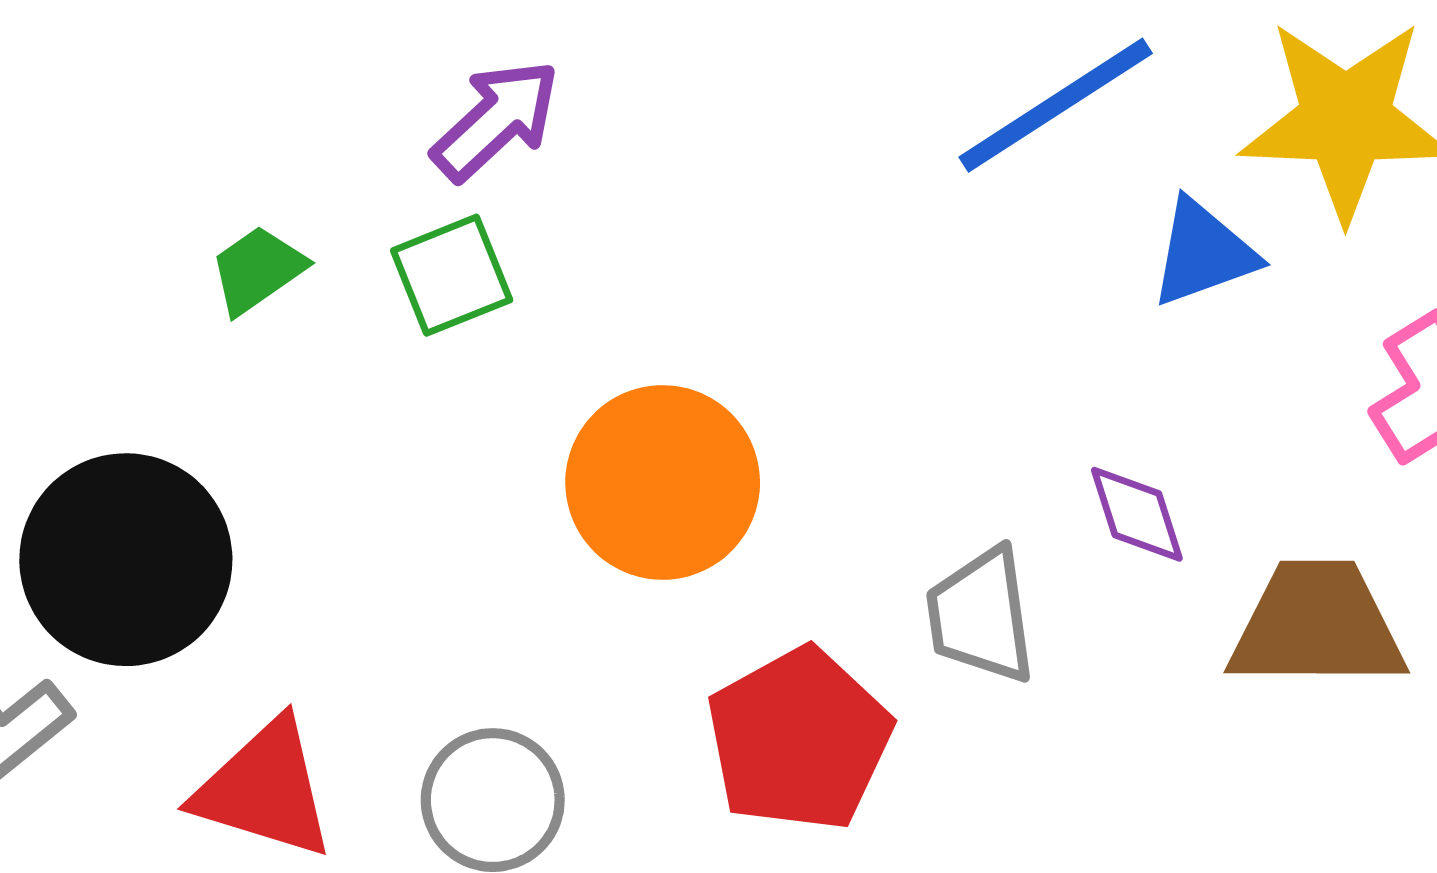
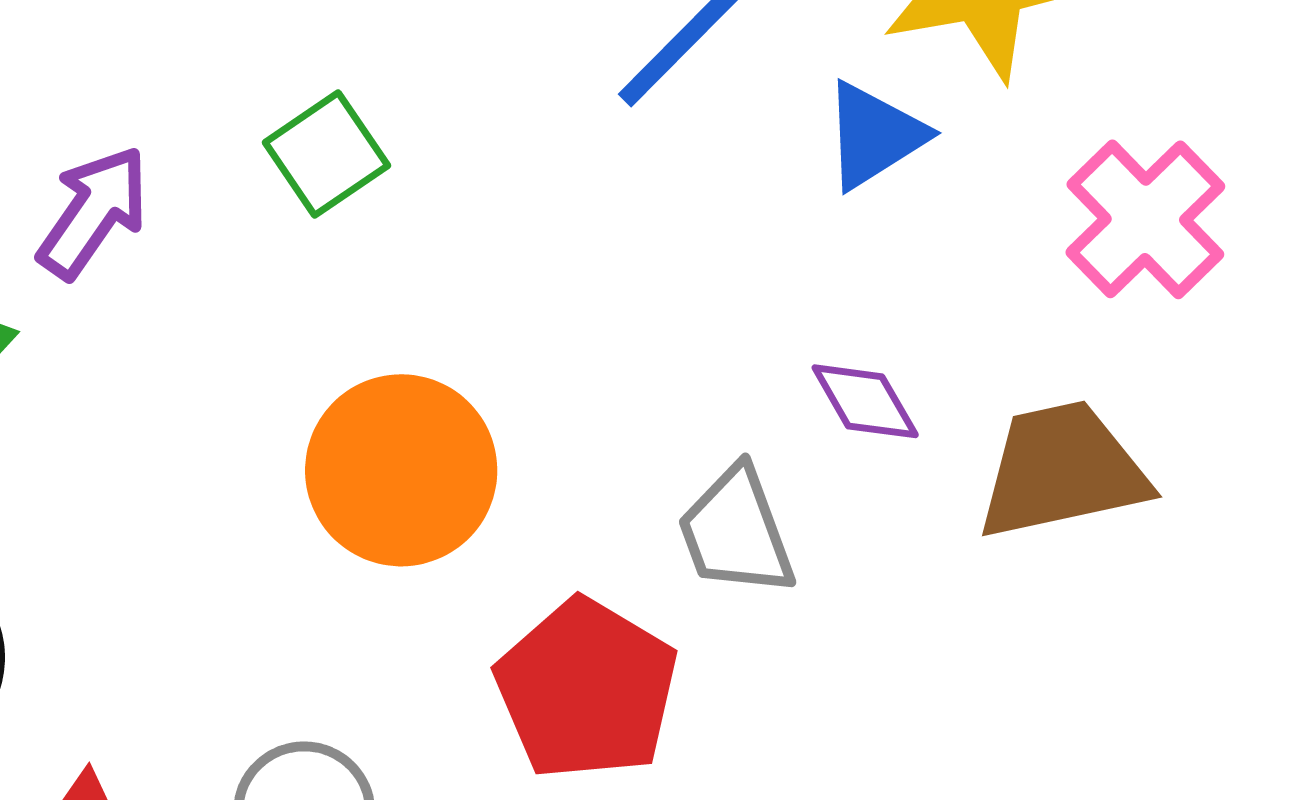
purple arrow: (496, 120) -> (93, 212), moved
green square: (452, 275) -> (326, 154), moved

